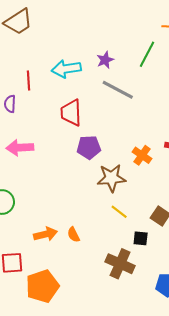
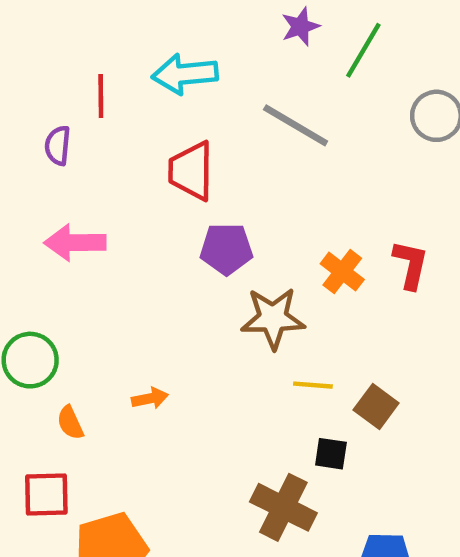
purple star: (105, 60) -> (300, 27), moved
yellow line: (119, 212) -> (313, 385), moved, turned -36
orange arrow: (45, 234) -> (150, 398), moved, size x0.7
orange semicircle: (73, 235) -> (70, 423), moved

